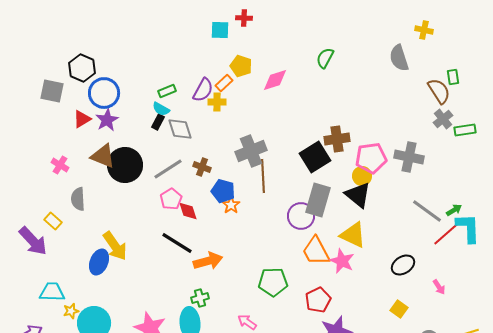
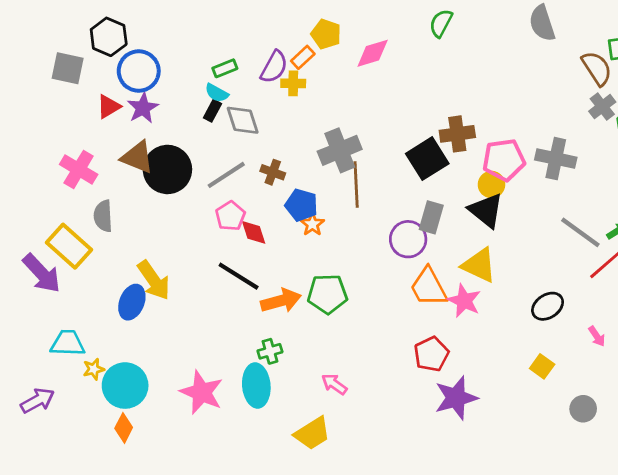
pink cross: (60, 165) -> (79, 169), size x1.5
gray rectangle: (318, 200) -> (431, 217), size x0.7
yellow rectangle: (53, 221) -> (69, 246), size x1.8
green pentagon: (273, 282) -> (327, 294), moved

